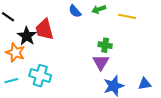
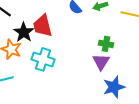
cyan cross: (40, 76) -> (43, 59), moved

